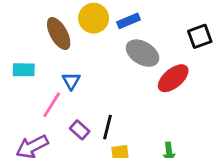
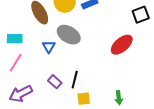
gray ellipse: (142, 53) -> (69, 35), moved
pink line: (52, 105) -> (16, 63), moved

